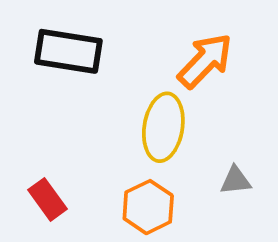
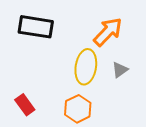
gray triangle: (236, 180) -> (120, 70), moved, turned -30

